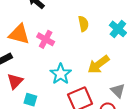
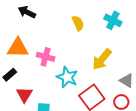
pink cross: (46, 39) -> (46, 57), moved

